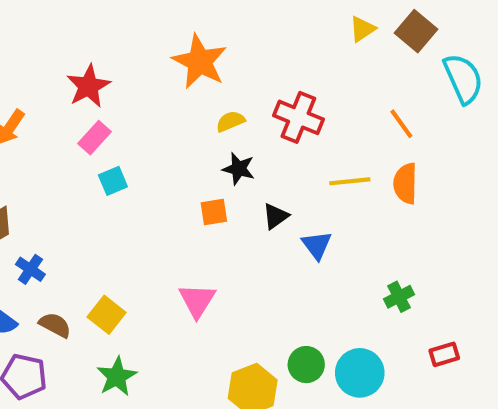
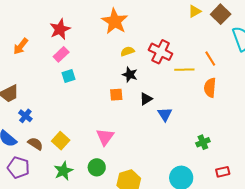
yellow line: (350, 181) -> (184, 70), moved
green circle: (306, 365) -> (97, 167), moved

